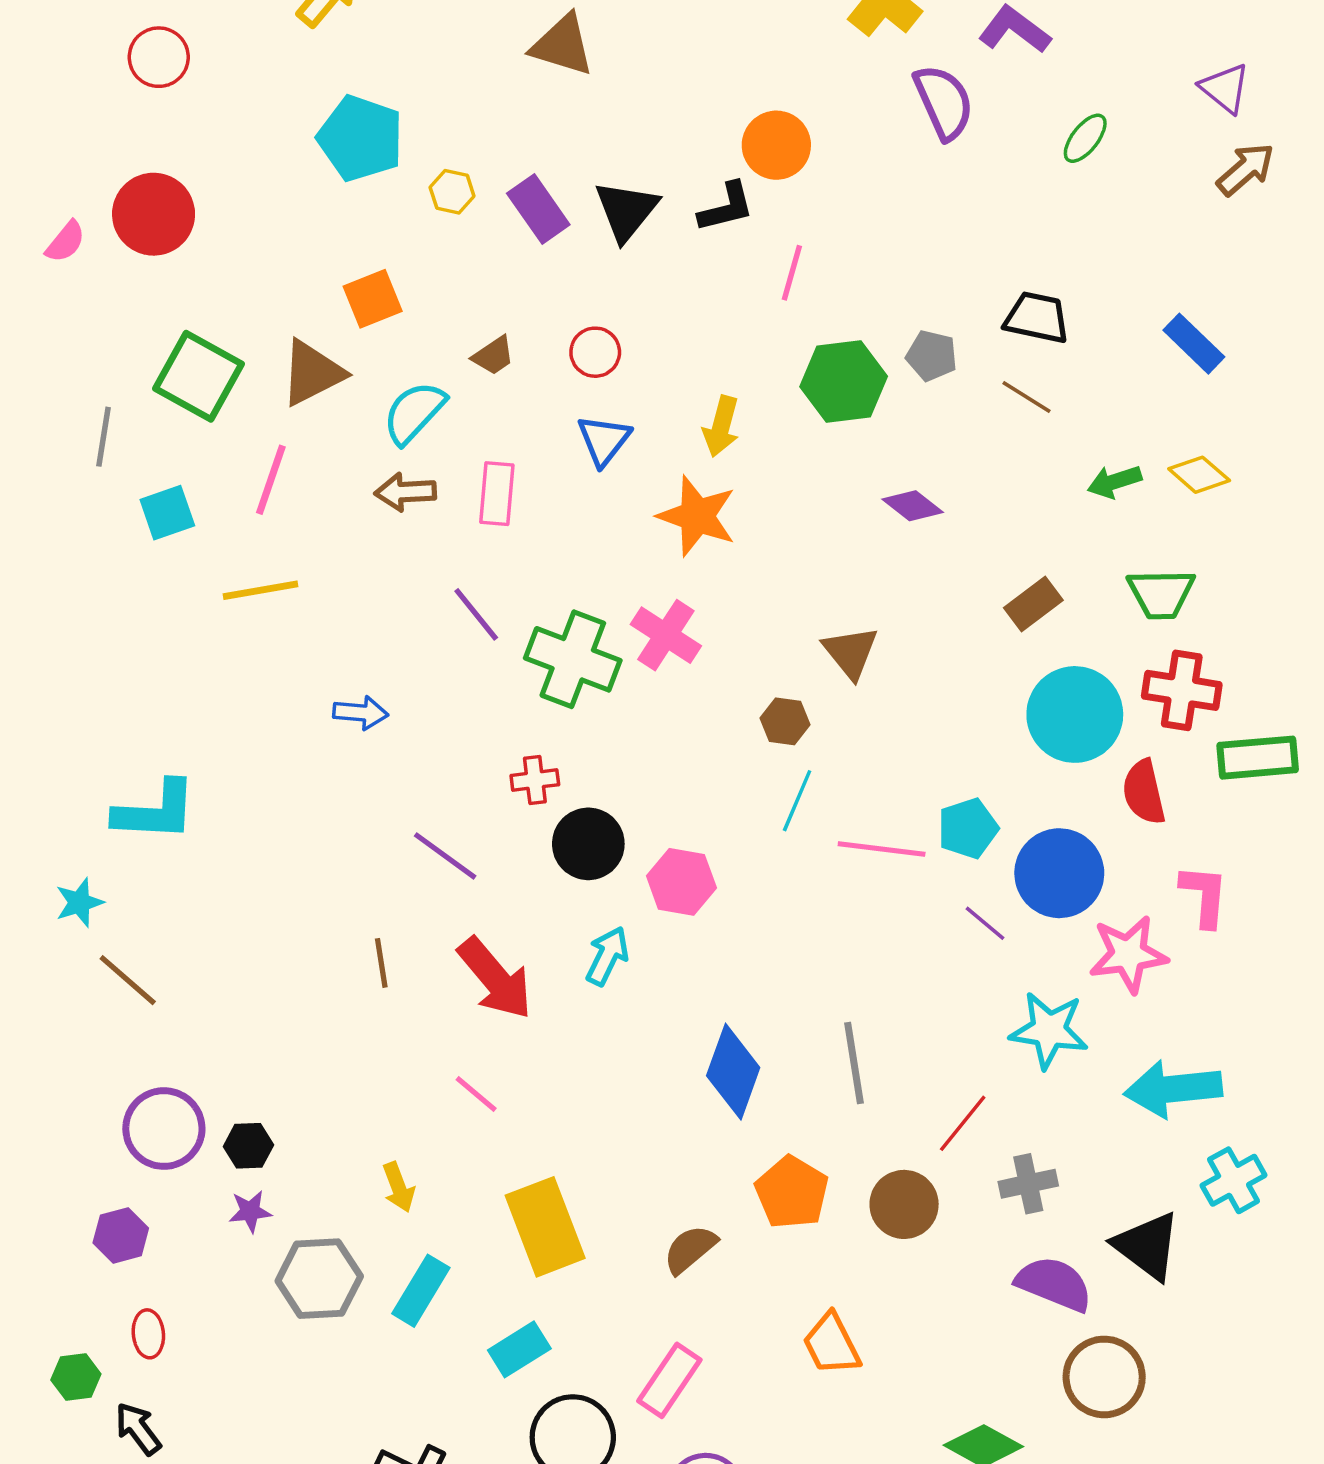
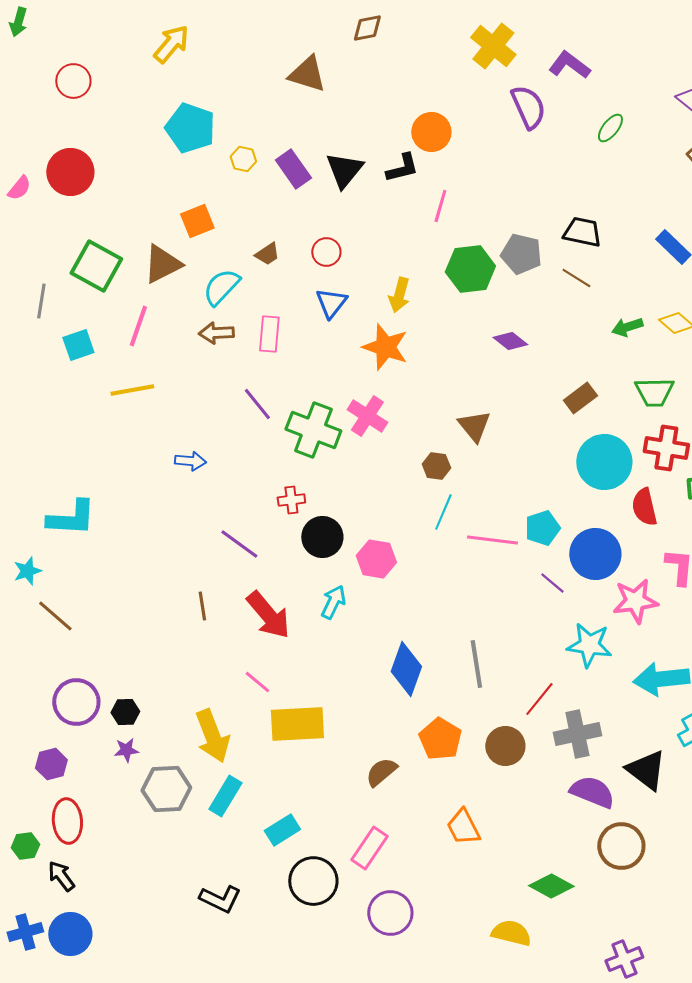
gray pentagon: (932, 356) -> (521, 254), size x1.4
gray cross: (1028, 1184) -> (577, 734), size x1.4
yellow arrow: (399, 1187) -> (212, 736), size x1.8
yellow rectangle: (545, 1227) -> (297, 724), moved, turned -72
red ellipse: (148, 1334) -> (67, 821), size x1.6

